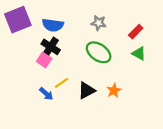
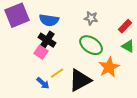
black triangle: (87, 90) -> (80, 80), size x1.4
orange star: (114, 90) -> (109, 67), moved, size x1.5

